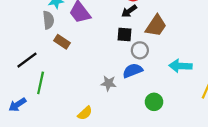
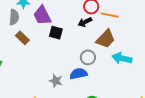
black square: (125, 35) -> (56, 33), moved
cyan arrow: (180, 66) -> (122, 58), moved

